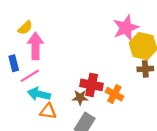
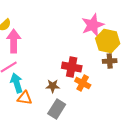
red cross: (92, 85) -> (72, 67), moved
cyan arrow: (39, 94) -> (17, 83), turned 60

